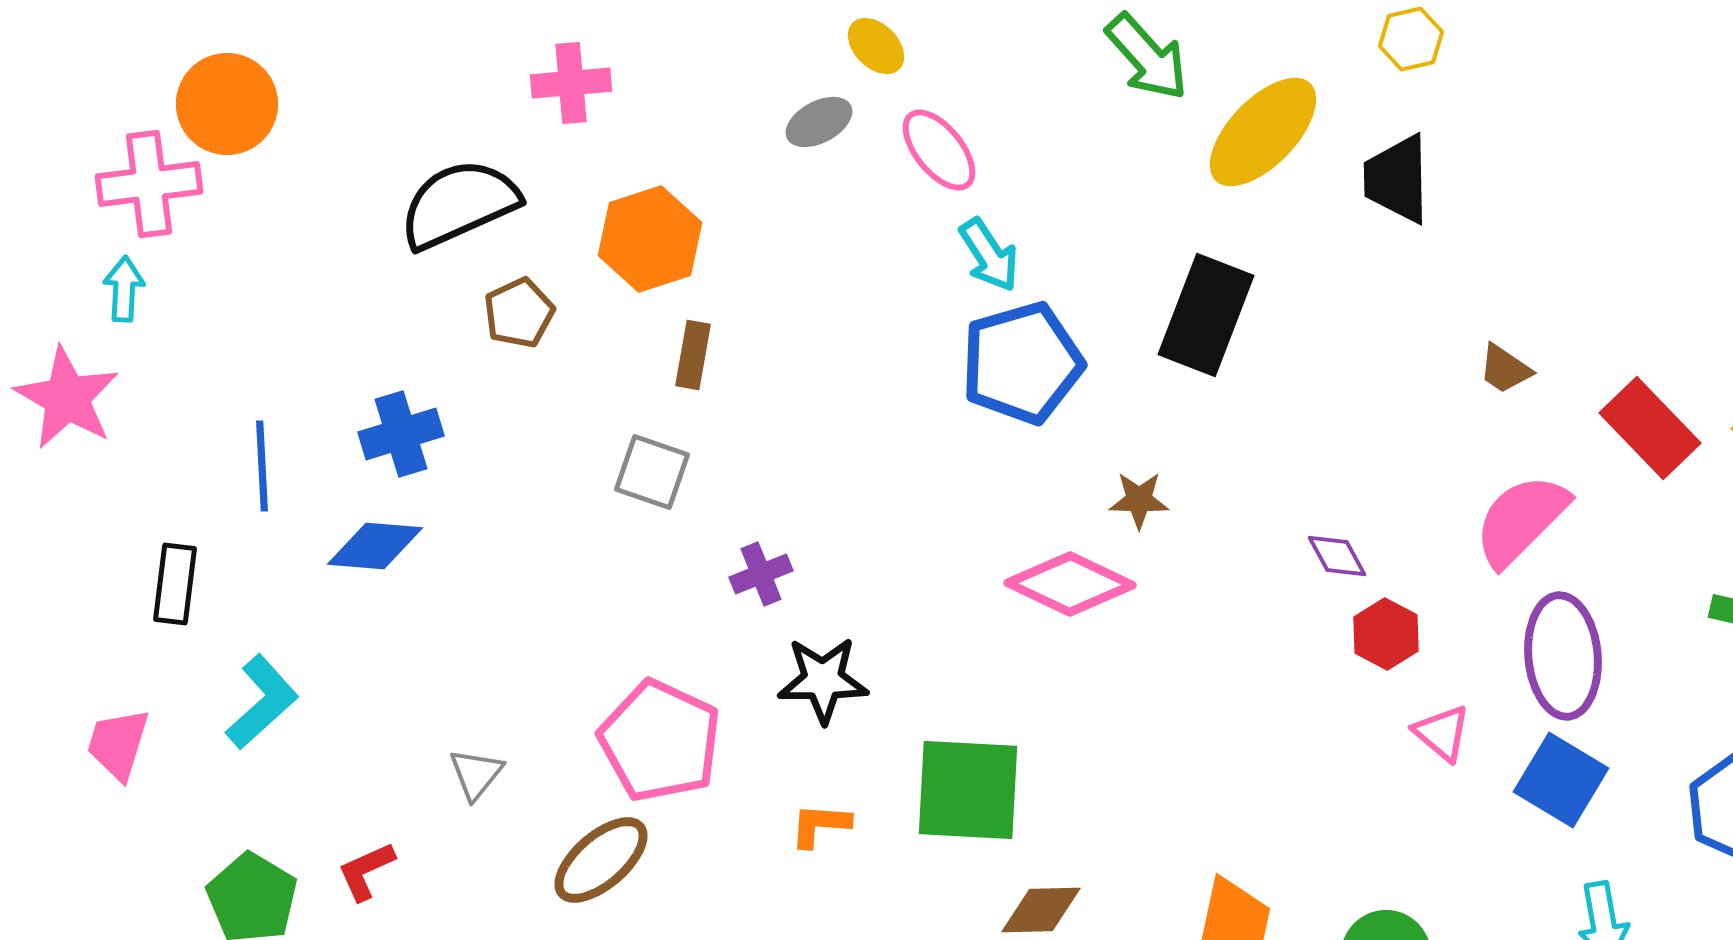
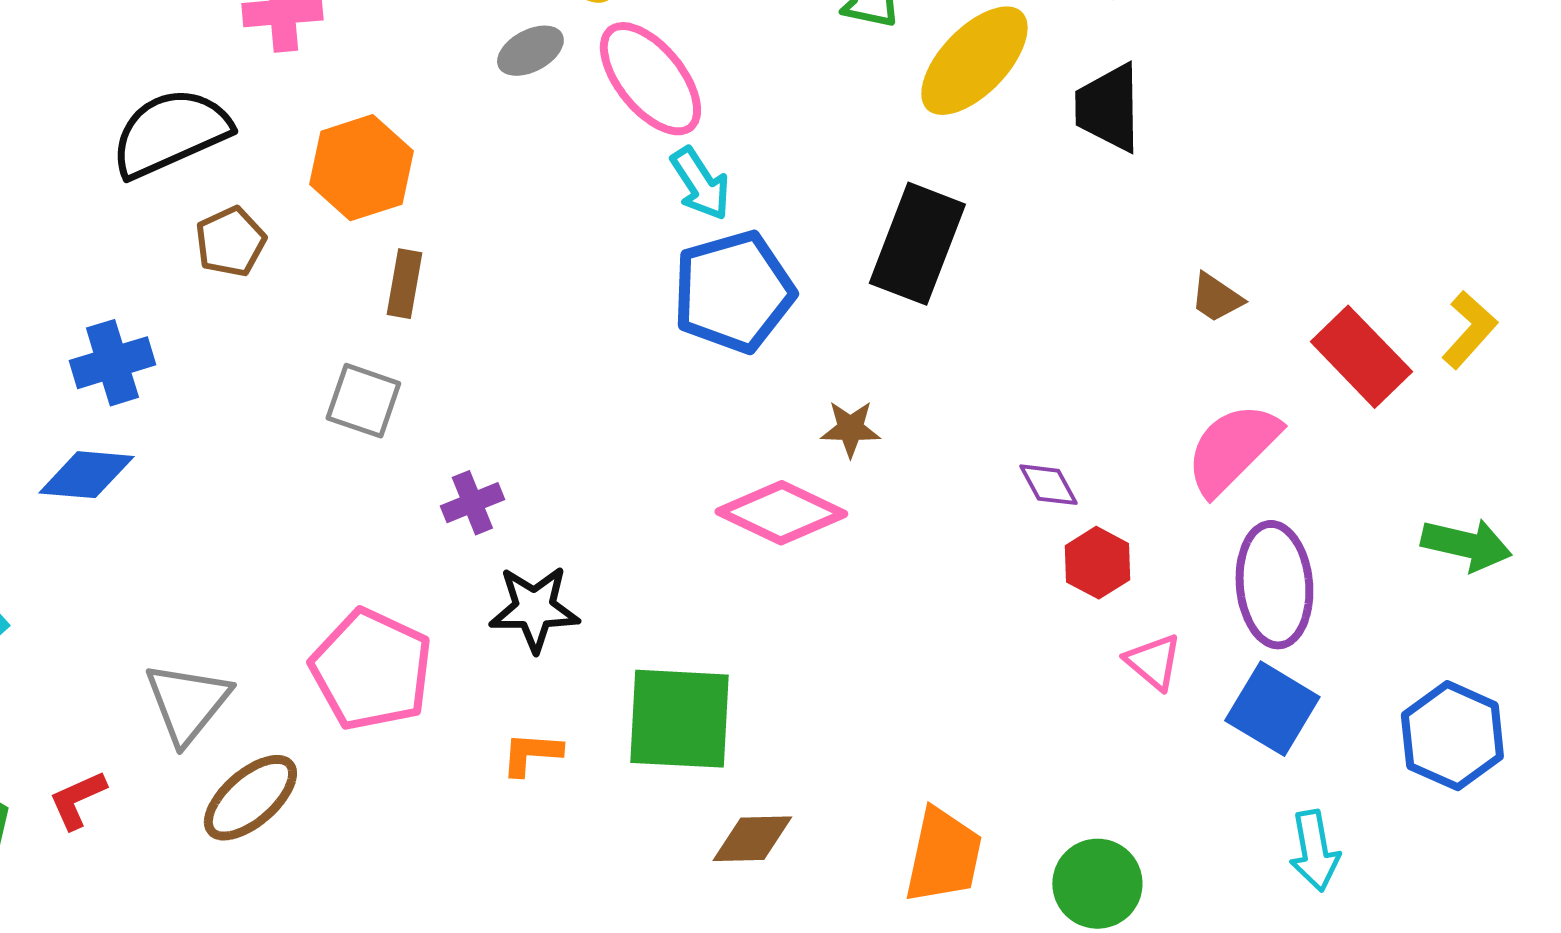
pink ellipse: (939, 150) -> (650, 79), size x1.4
gray triangle: (476, 774) -> (187, 703), size x1.6
brown ellipse: (601, 860) -> (250, 798), moved

